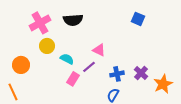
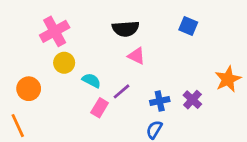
black semicircle: (73, 20) -> (126, 29), moved
pink triangle: (99, 50) -> (136, 56), moved
orange star: (163, 84) -> (228, 79), moved

